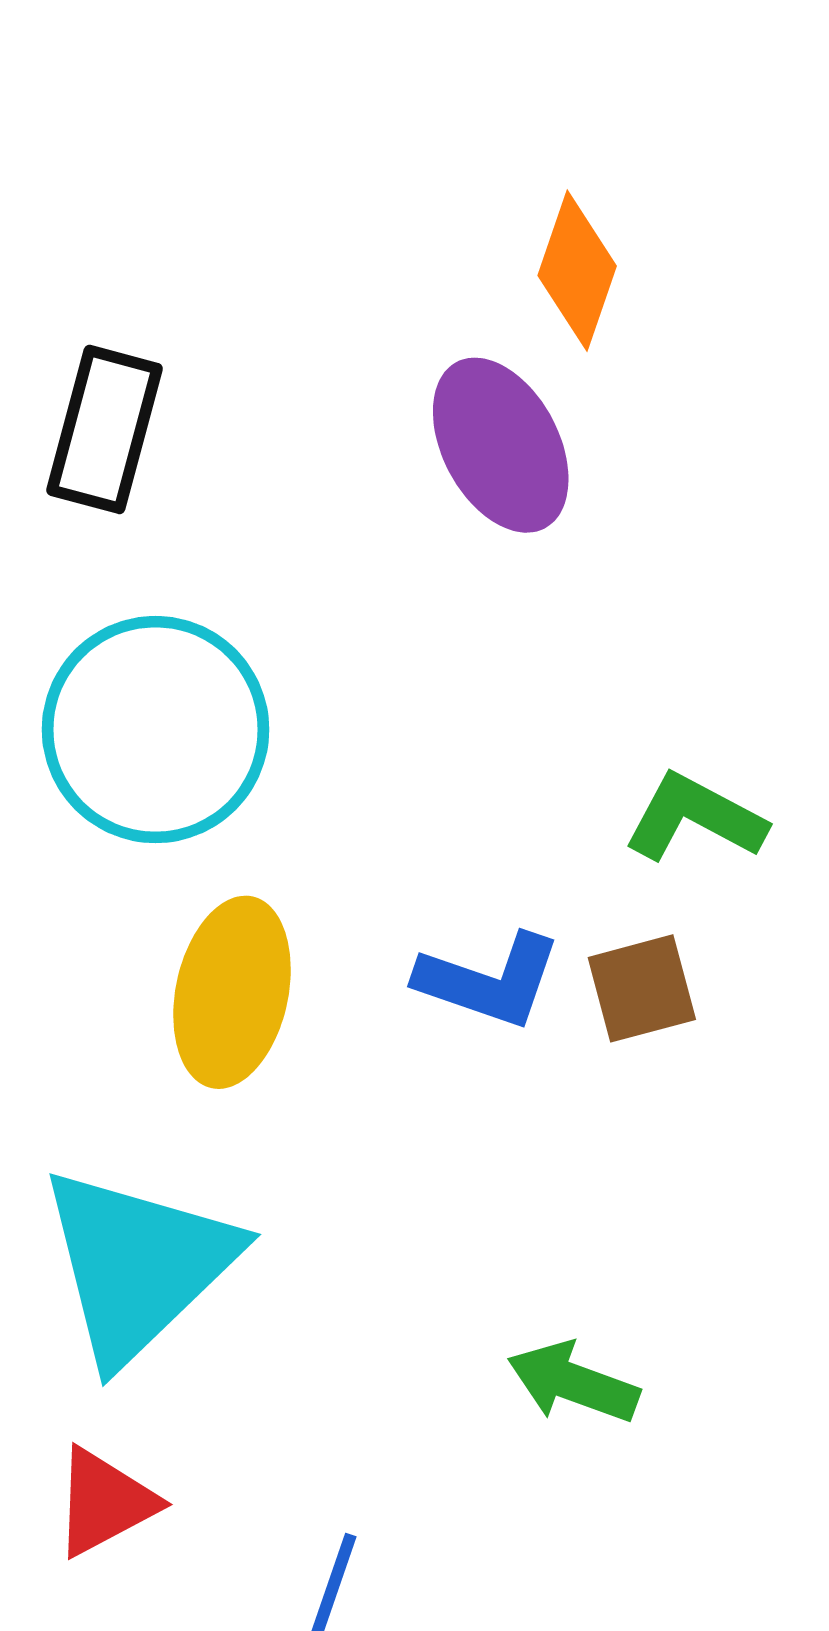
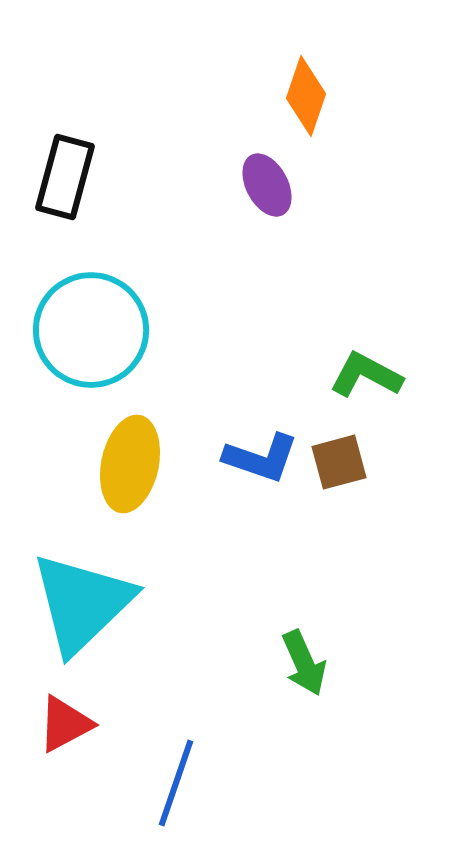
purple ellipse: (501, 445) -> (267, 185), size x0.7
green arrow: (573, 1383) -> (304, 663), turned -134

